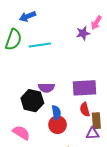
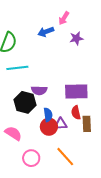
blue arrow: (28, 16) -> (46, 32), moved
pink arrow: (96, 23) -> (64, 18), moved
cyan line: (40, 45) -> (17, 68), moved
purple triangle: (93, 133) -> (61, 124), moved

